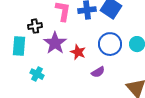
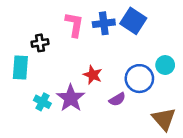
purple star: (55, 43) -> (71, 98), moved
blue circle: (110, 44) -> (139, 79), moved

